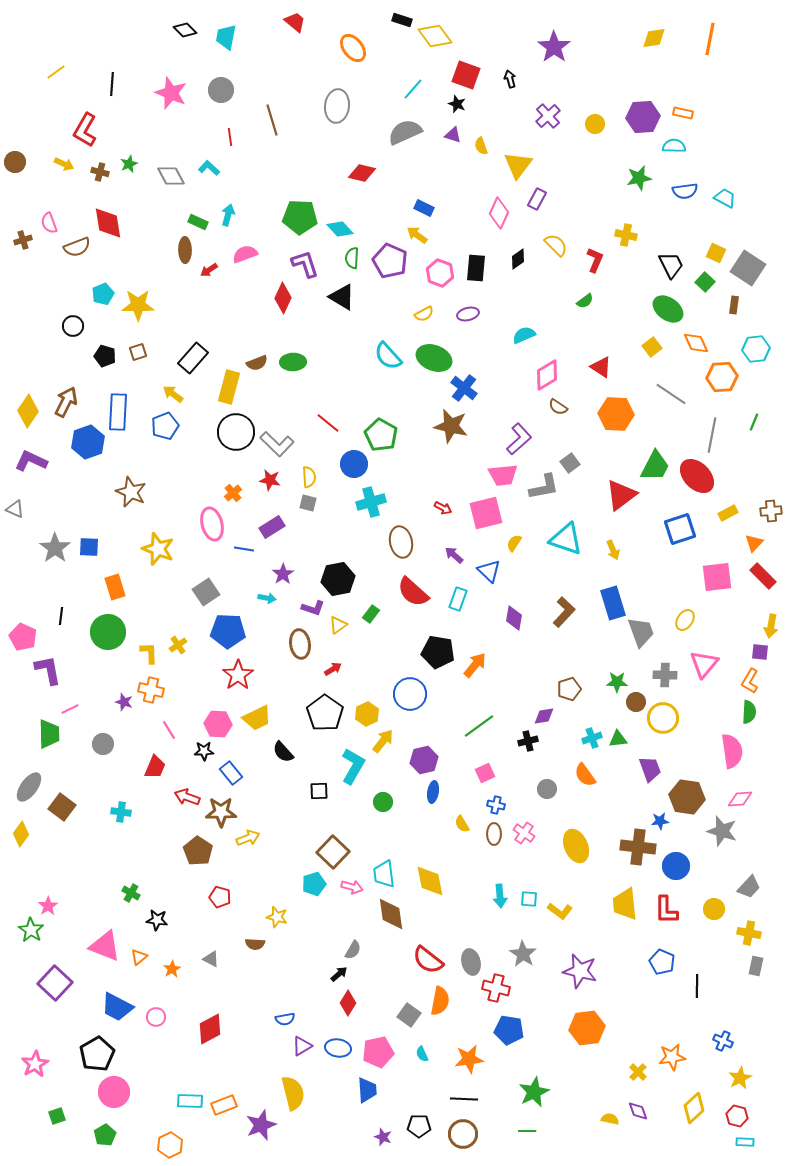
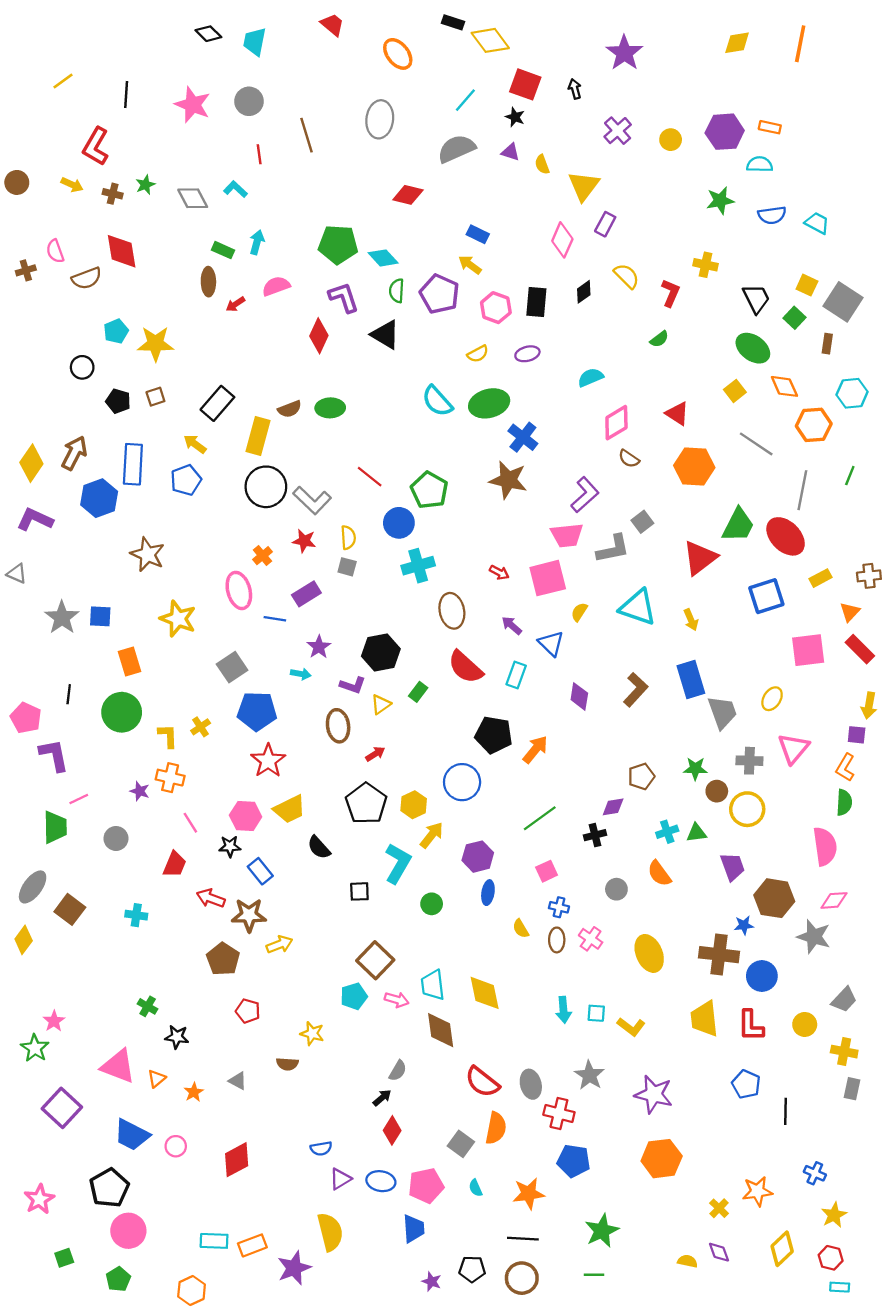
green ellipse: (434, 358) -> (489, 403), turned -36

